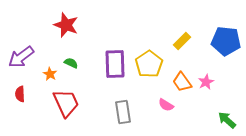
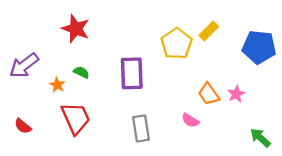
yellow rectangle: (182, 41) -> (209, 31), moved
yellow pentagon: (149, 64) -> (177, 44), moved
red semicircle: (20, 94) -> (23, 126), moved, turned -49

